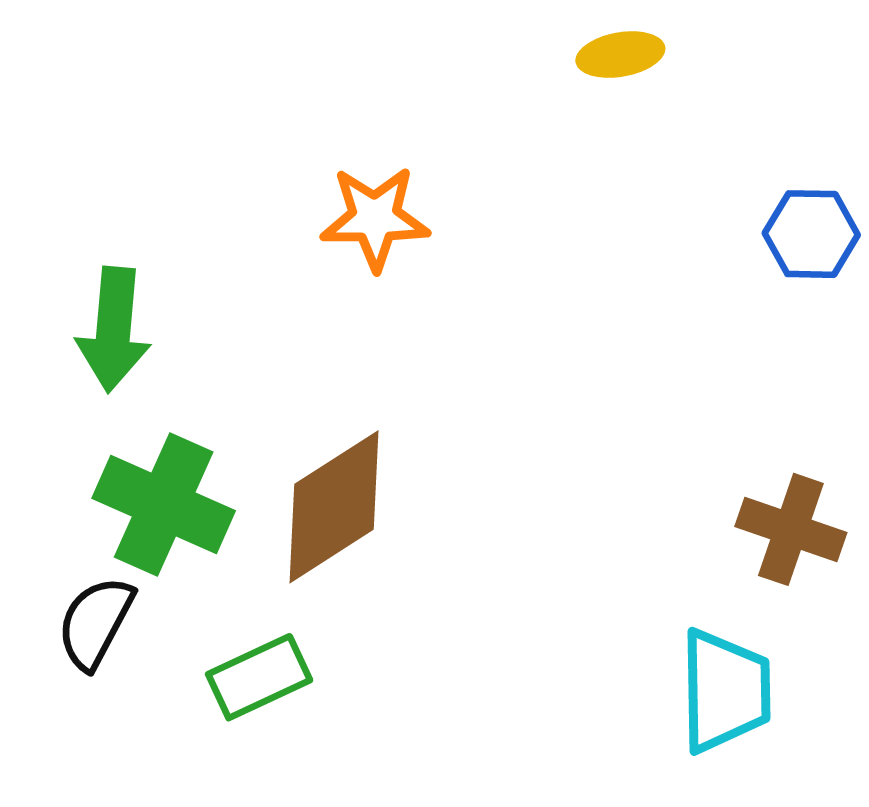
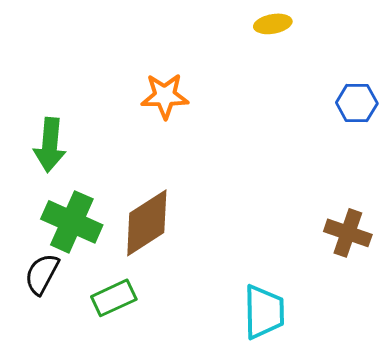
cyan trapezoid: (725, 691) -> (264, 312), moved

